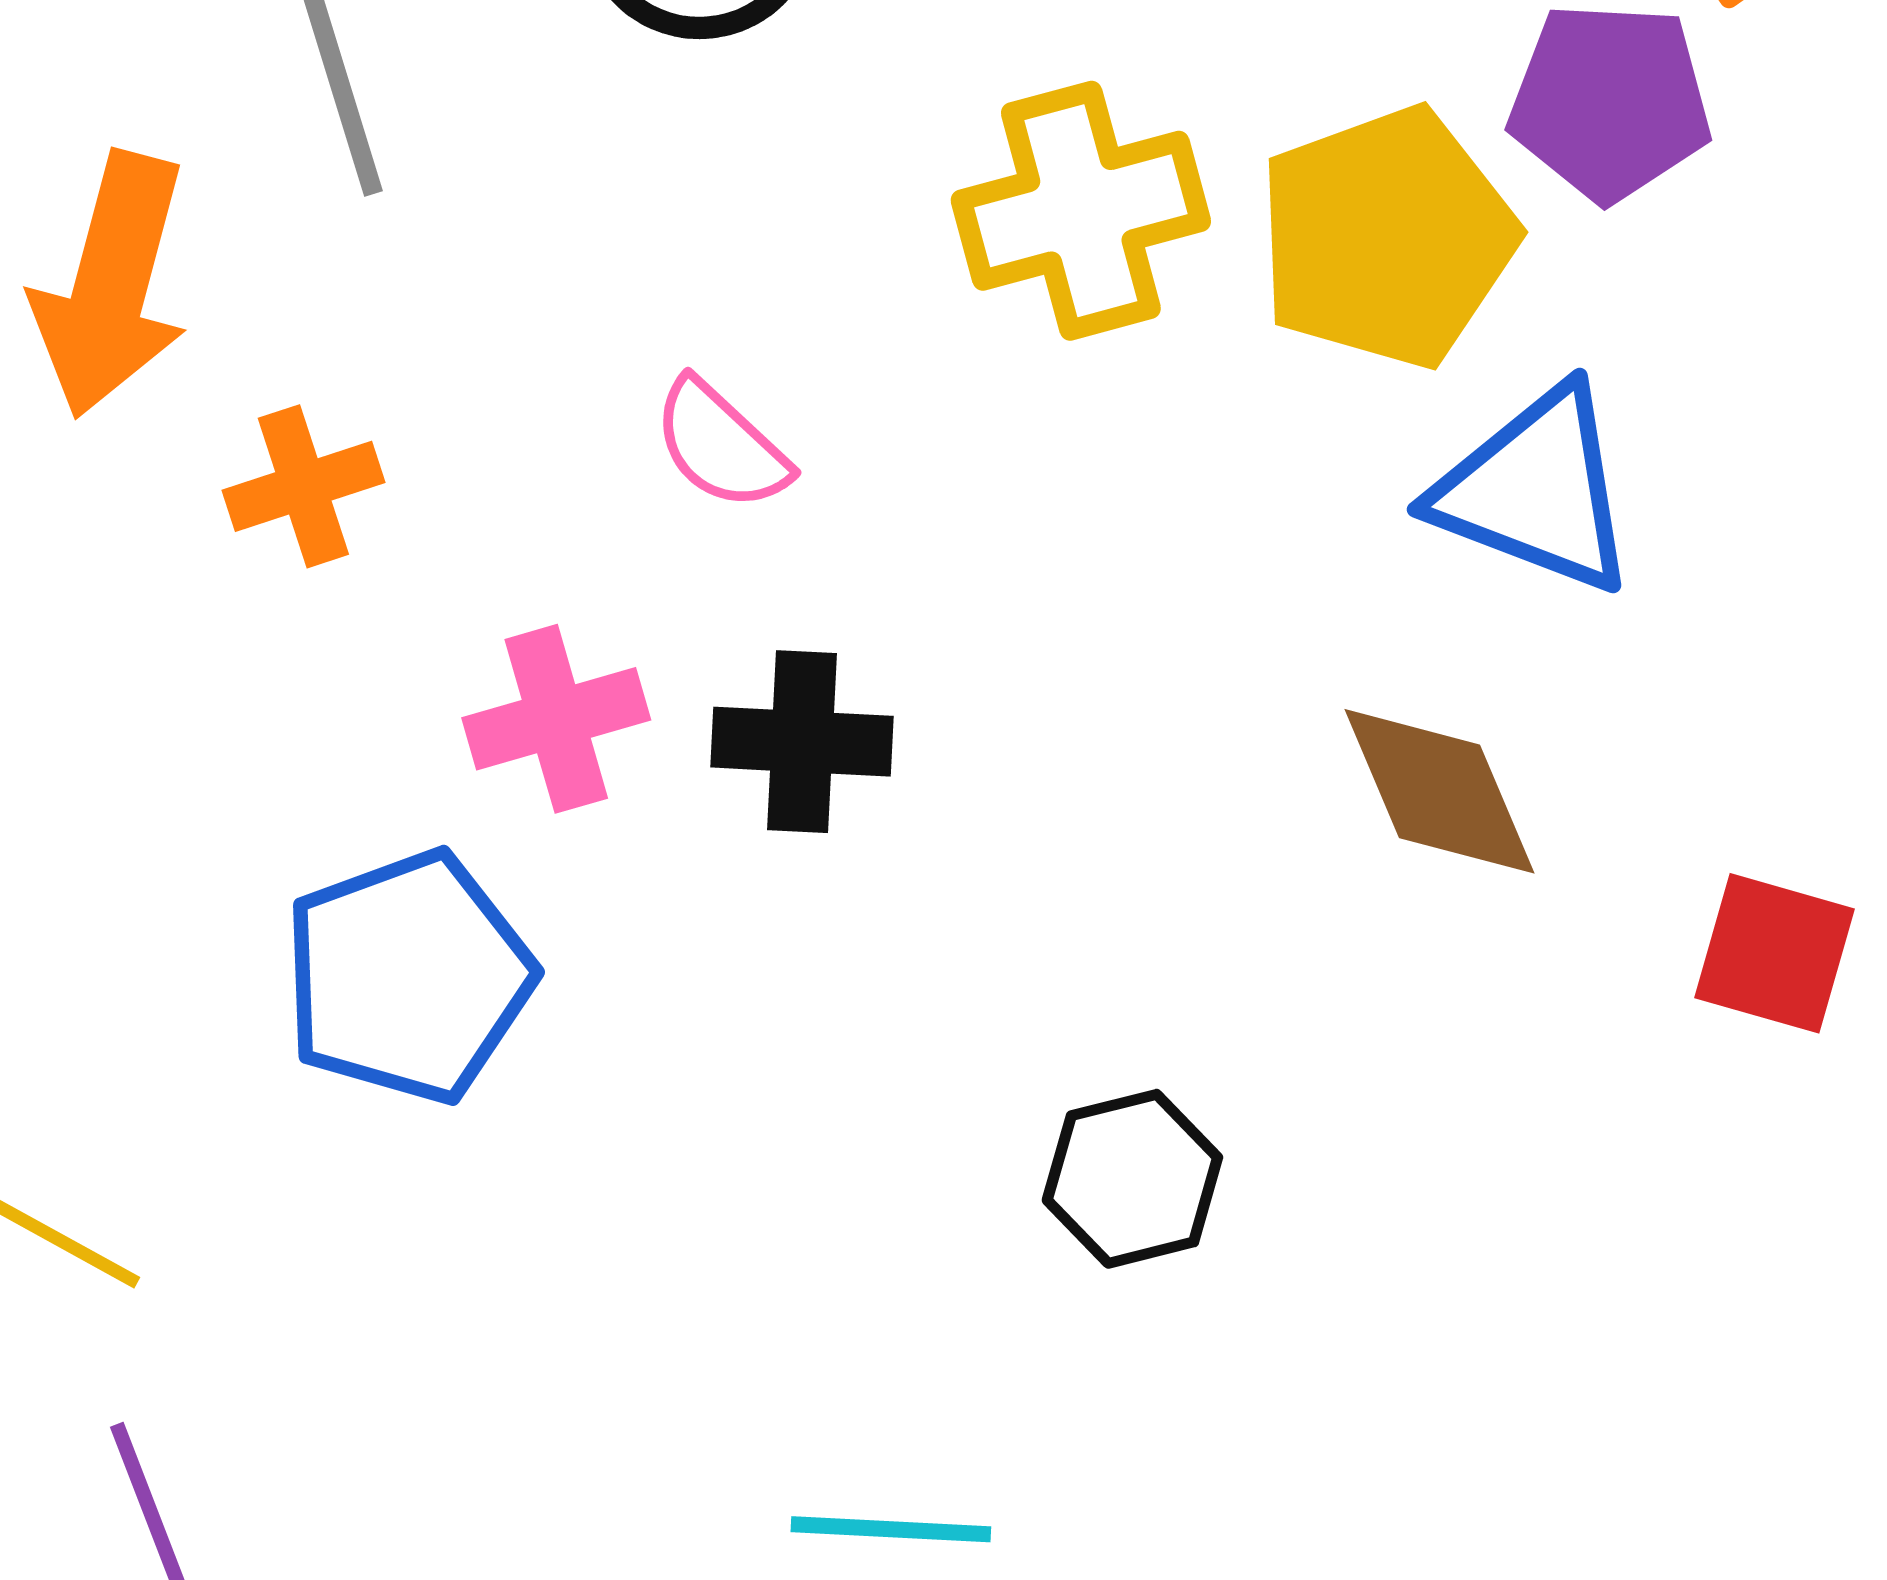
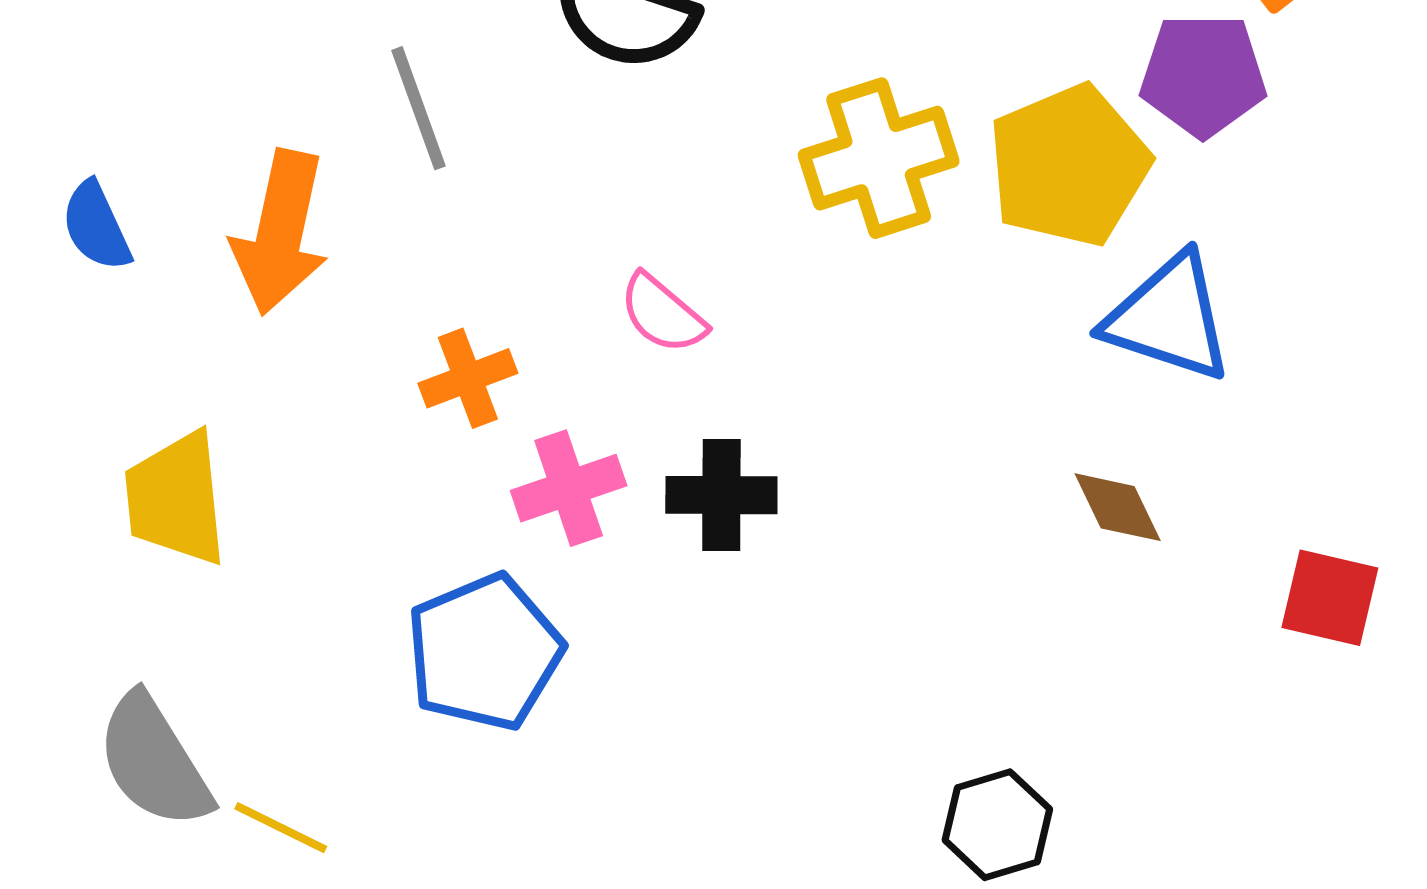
orange cross: (303, 486) -> (468, 378), moved
brown diamond: (1439, 791) -> (1118, 507), size x0.7
black hexagon: (1132, 1179) -> (997, 825), moved

